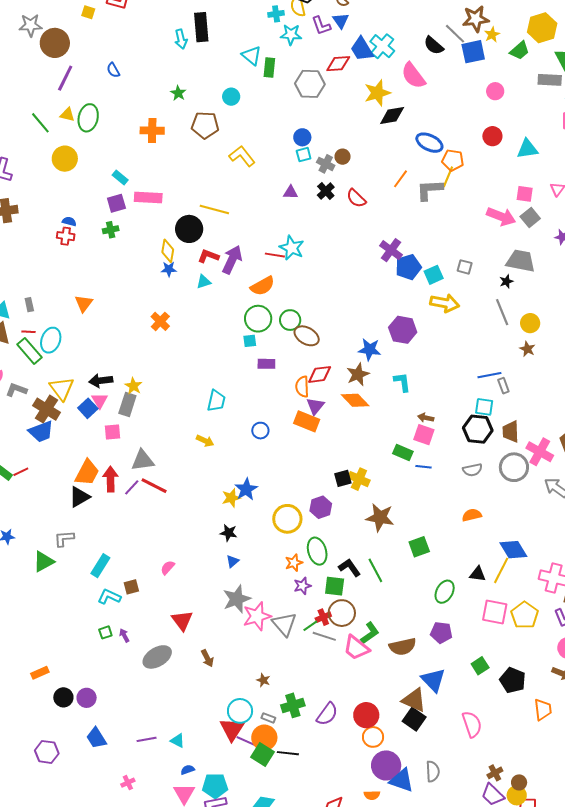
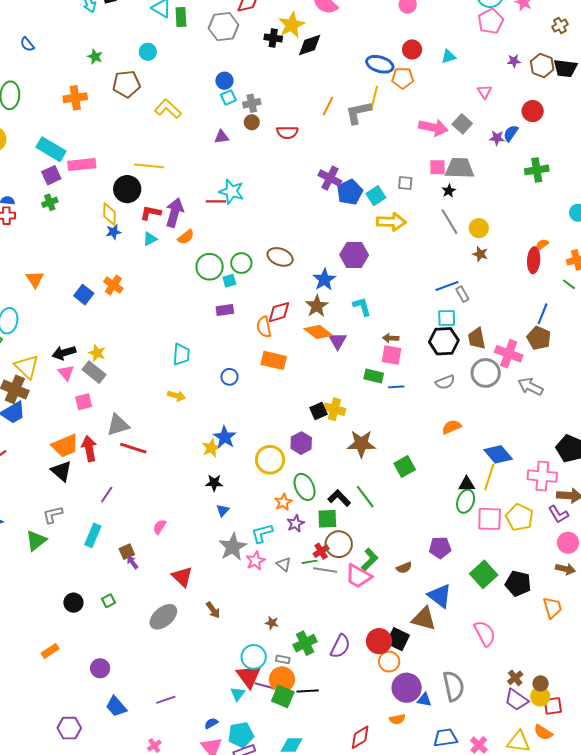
blue ellipse: (429, 143) -> (380, 64), moved
cyan triangle: (527, 149) -> (448, 57), size x0.7
brown circle: (343, 157) -> (252, 122), moved
orange pentagon: (453, 160) -> (403, 78), moved
gray cross: (326, 164) -> (252, 103), turned -30
cyan rectangle: (120, 177) -> (51, 149), size x1.8
black cross: (326, 191) -> (273, 38), moved, turned -30
pink square: (525, 194) -> (437, 167), moved
red semicircle: (356, 198) -> (287, 132), turned -35
orange semicircle: (263, 286) -> (186, 237), moved, size x0.7
brown ellipse: (307, 336) -> (280, 257), moved
cyan square: (250, 341) -> (229, 281), moved
blue star: (369, 349) -> (324, 280), turned -30
gray rectangle: (127, 404) -> (94, 372), turned -60
purple triangle: (315, 406) -> (338, 341), moved
blue square: (88, 408) -> (84, 295), moved
orange trapezoid: (87, 473) -> (65, 446), turned 48
purple line: (132, 487) -> (107, 495), moved
black triangle: (79, 497) -> (61, 471), turned -40
green ellipse: (445, 592) -> (466, 501), moved
cyan L-shape: (109, 597) -> (262, 533), moved, turned -30
pink star: (257, 616) -> (255, 561), size x0.7
gray triangle: (284, 624) -> (284, 564), size x0.6
green line: (310, 626) -> (310, 562), turned 35
purple arrow: (124, 635) -> (132, 562), moved
brown semicircle: (403, 647) -> (404, 568), size x0.6
green square: (480, 666) -> (484, 574), size x1.5
black circle: (63, 697) -> (73, 603), moved
black square: (414, 719) -> (398, 639), moved
cyan triangle: (178, 741) -> (238, 694), moved, turned 49
gray semicircle: (433, 771) -> (454, 686), size x1.4
blue triangle: (402, 780) -> (424, 700), size x0.6

